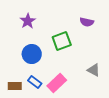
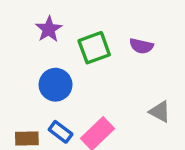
purple semicircle: (87, 22) -> (141, 46), moved
green square: (62, 41) -> (94, 48), moved

